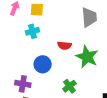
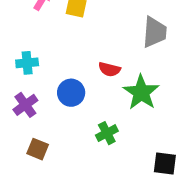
cyan cross: (32, 31) -> (27, 63), moved
purple cross: (23, 84) -> (25, 105), moved, turned 35

